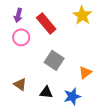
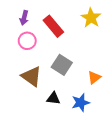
brown triangle: (20, 84) -> (31, 76), moved, size x1.5

